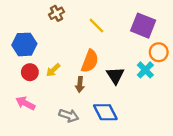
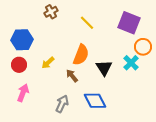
red circle: (30, 72) -> (19, 65), moved
brown arrow: (80, 84) -> (72, 76), turned 136
pink arrow: (25, 103) -> (23, 93), turned 84
gray arrow: (69, 115) -> (62, 104), turned -84

